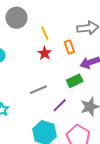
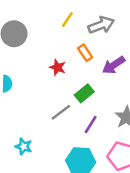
yellow line: (45, 33) -> (67, 20), moved, turned 72
green rectangle: (75, 81) -> (84, 93), moved

